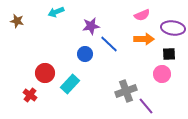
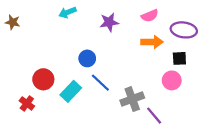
cyan arrow: (56, 12) -> (67, 12), moved
purple star: (91, 26) -> (109, 22), moved
blue line: (109, 44) -> (100, 83), moved

